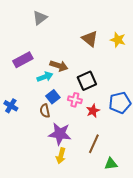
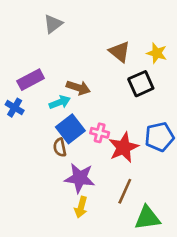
black square: (87, 81) -> (141, 84), moved
blue square: (53, 97) -> (70, 129), size x1.5
blue cross: (11, 106) -> (15, 108), moved
red star: (93, 111) -> (124, 147), size x1.6
green triangle: (111, 164) -> (147, 218), size x1.5

